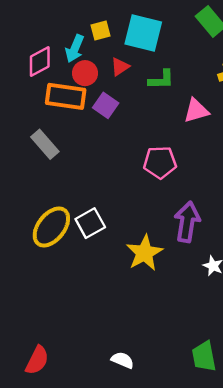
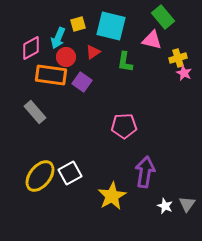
green L-shape: (161, 80) -> (125, 62), turned 100
pink triangle: (196, 111) -> (152, 40), moved, turned 30

